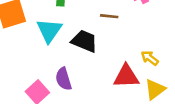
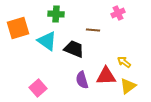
cyan triangle: (49, 31) -> (47, 41), turned -30
purple semicircle: (63, 79) -> (82, 80), moved

